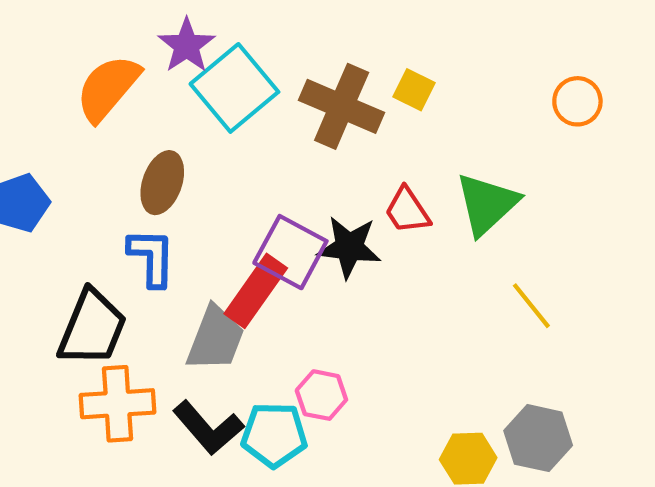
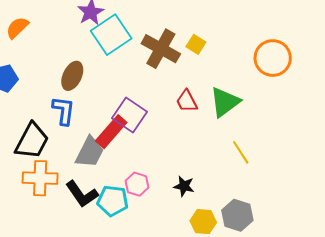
orange semicircle: (108, 88) -> (17, 28), moved, size x0.7
orange circle: (577, 101) -> (273, 58), size x1.6
black star: (349, 247) -> (184, 186), moved, size x0.7

